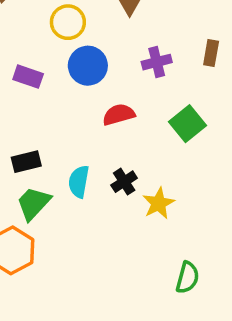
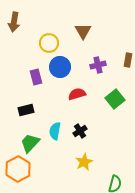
purple rectangle: (28, 77) -> (36, 77), moved, turned 56
black rectangle: (26, 162) -> (26, 110), moved
yellow star: (159, 203) -> (84, 162), moved

